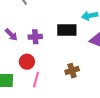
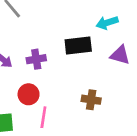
brown cross: (72, 71) -> (91, 100), turned 32

